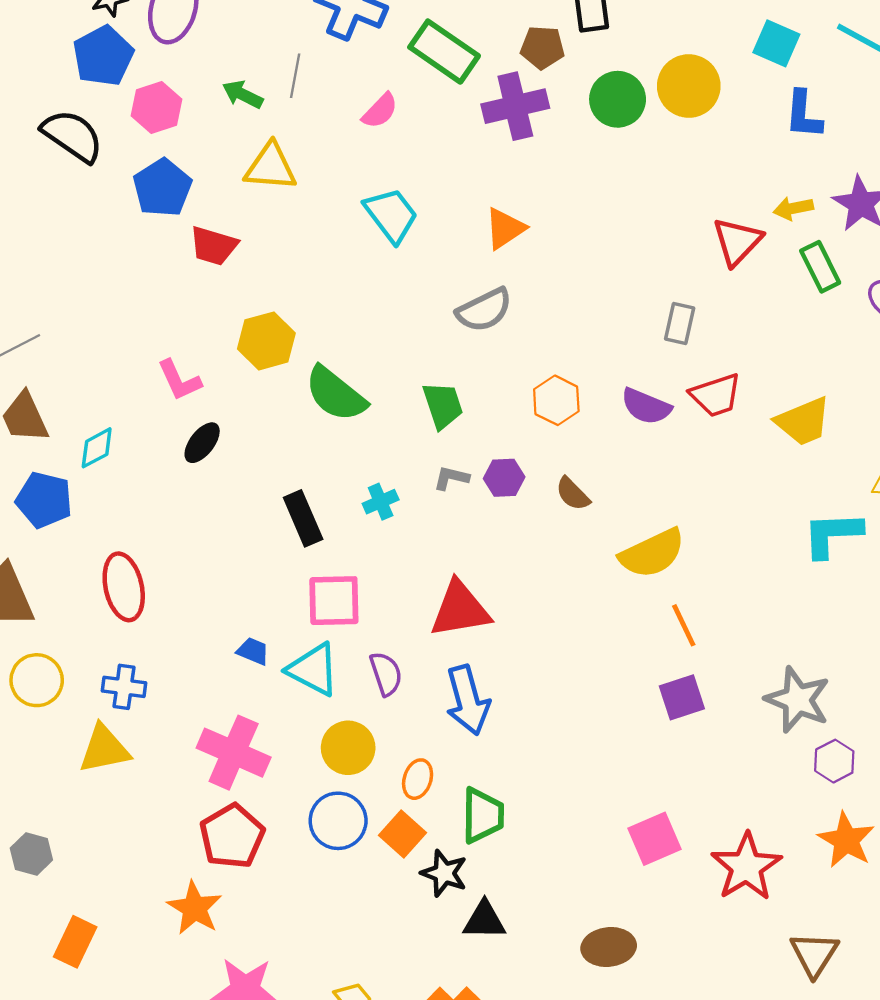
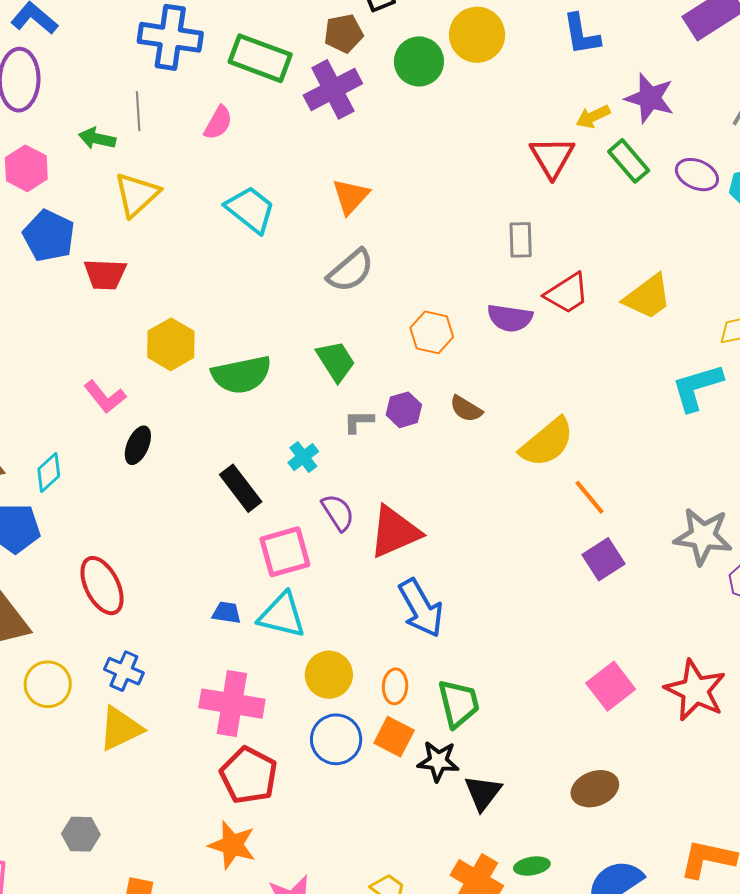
yellow triangle: (271, 167) -> (137, 195), turned -33
green semicircle: (336, 394) -> (242, 375), turned -36
purple semicircle: (386, 674) -> (338, 512), moved
blue cross: (124, 687) -> (124, 671), turned 30
black triangle: (484, 920) -> (483, 793), turned -39

